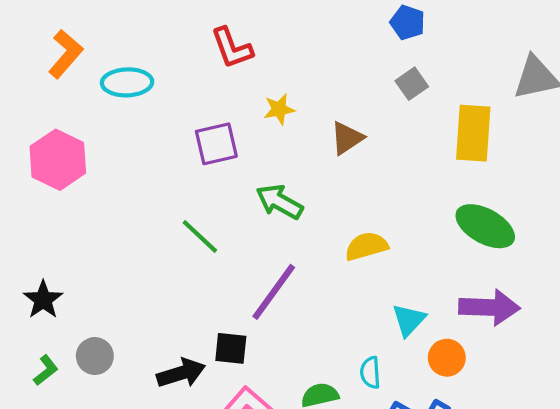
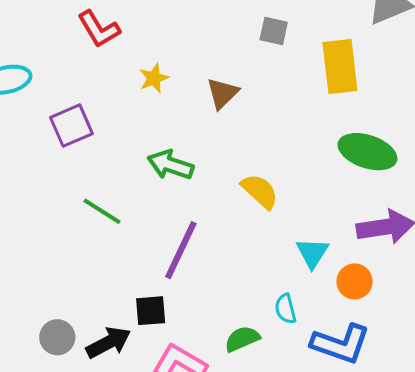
gray square: (412, 84) -> (274, 31), turned -32
purple square: (216, 144) -> (71, 126), moved
yellow semicircle: (366, 246) -> (260, 191), turned 69
gray circle: (95, 356) -> (57, 337), moved

